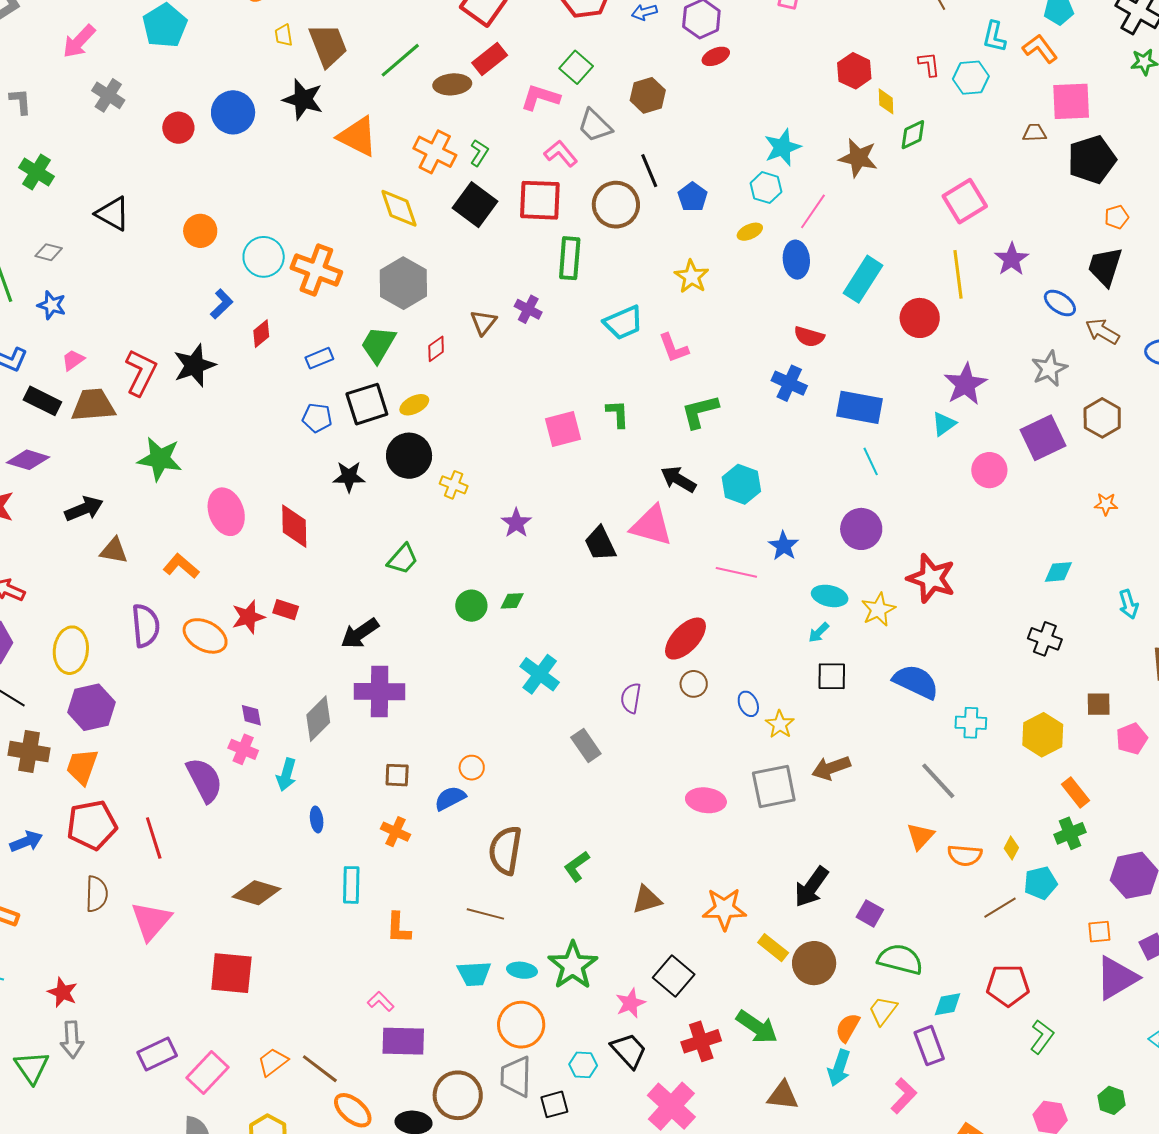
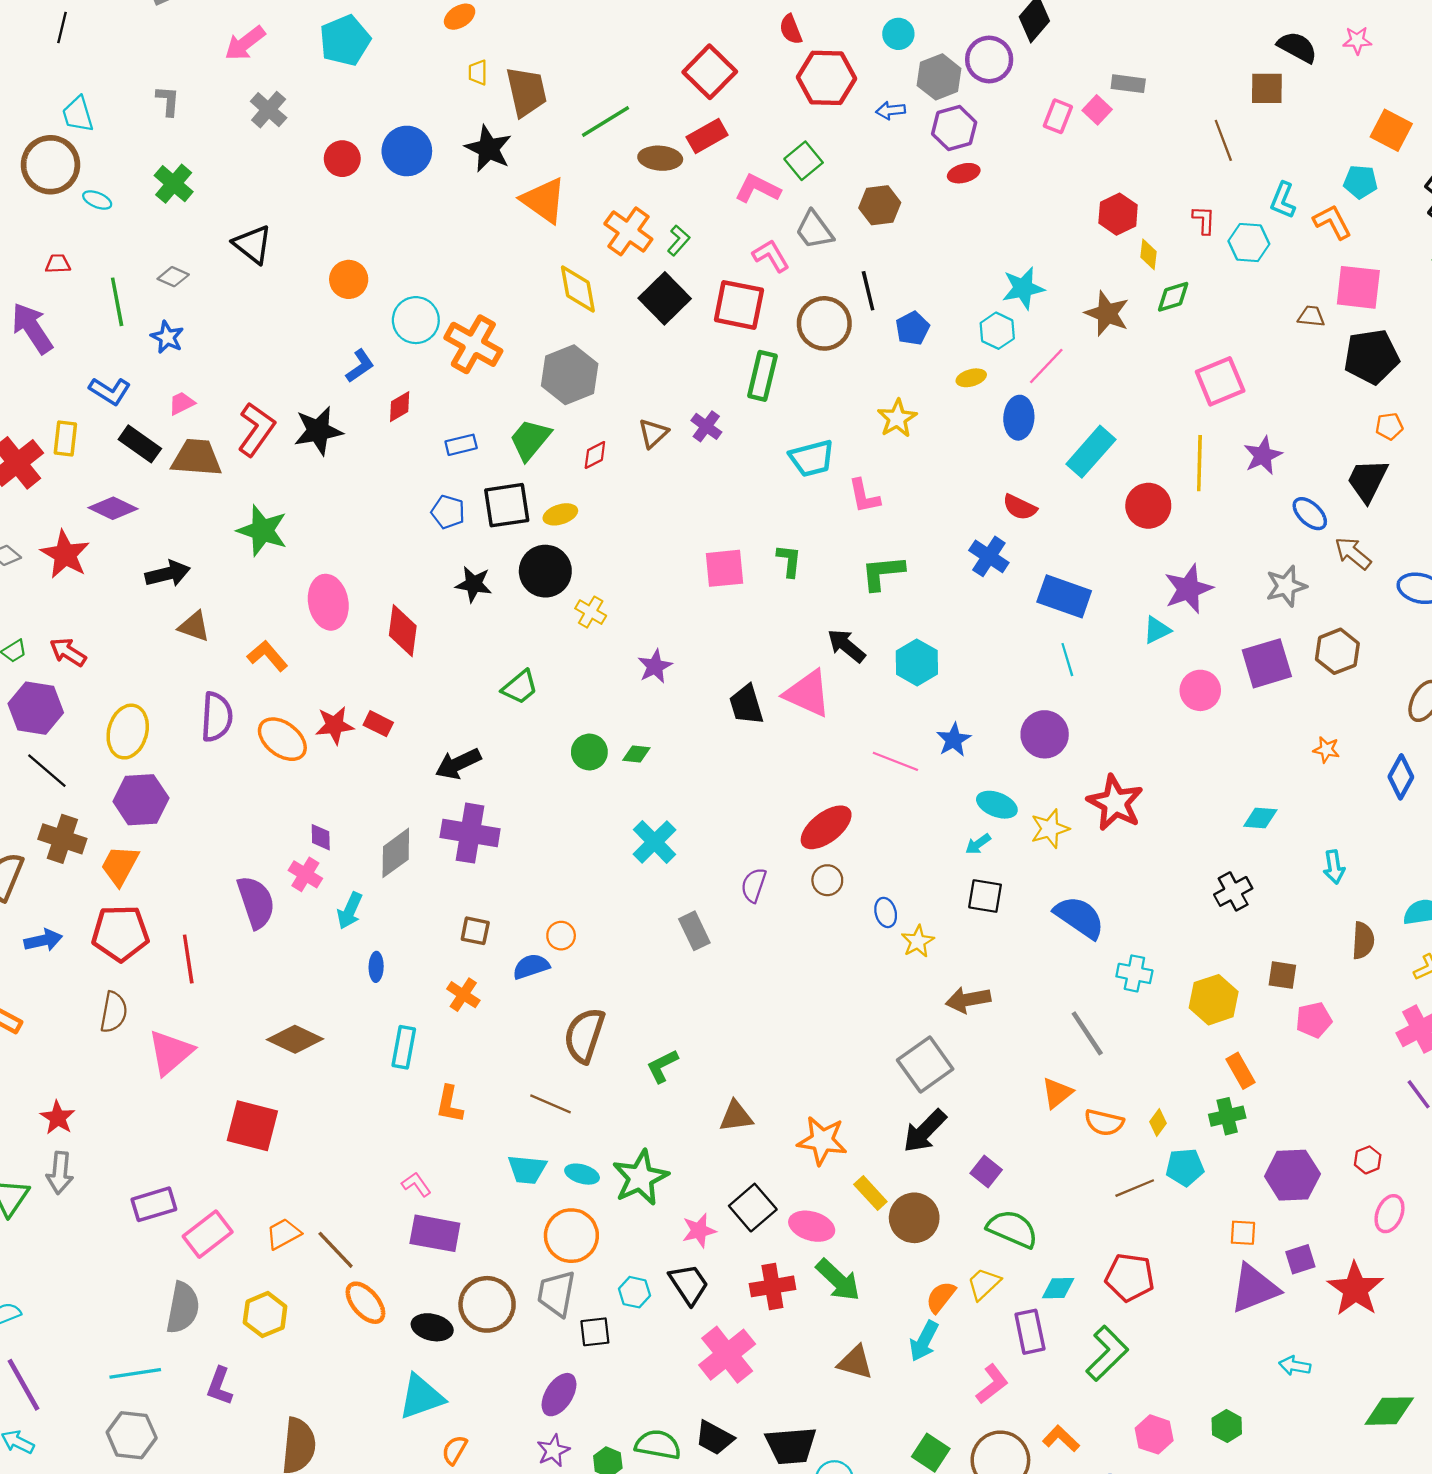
black cross: (1045, 639) -> (1233, 891), turned 32
gray square: (774, 787) -> (925, 1064), moved, turned -33
pink ellipse: (706, 800) -> (812, 1226), moved
green L-shape: (1042, 1037) -> (1107, 1353), moved, size x1.4

